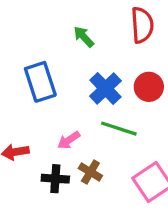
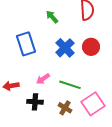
green line: (119, 129) -> (70, 85), moved
brown cross: (90, 172) -> (65, 108), moved

